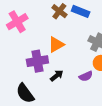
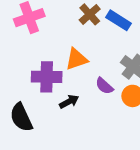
purple semicircle: (86, 76) -> (104, 86), moved, turned 56

